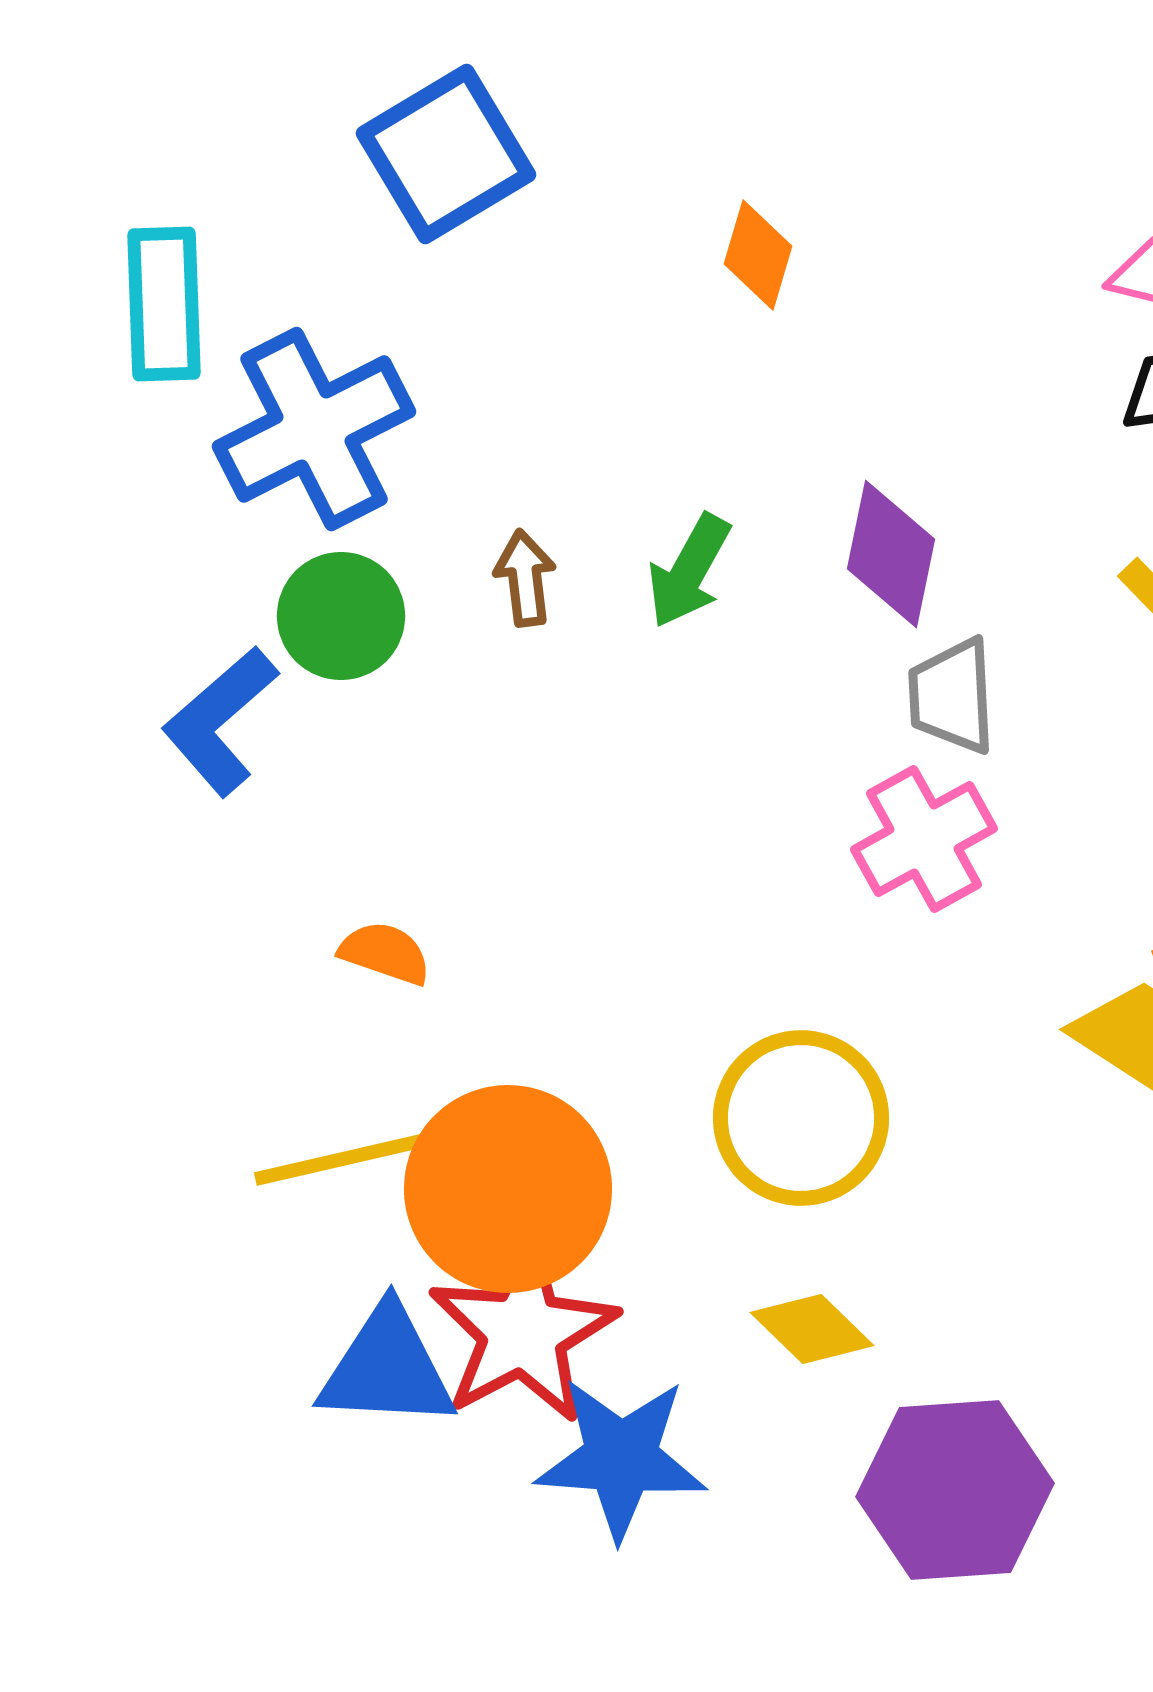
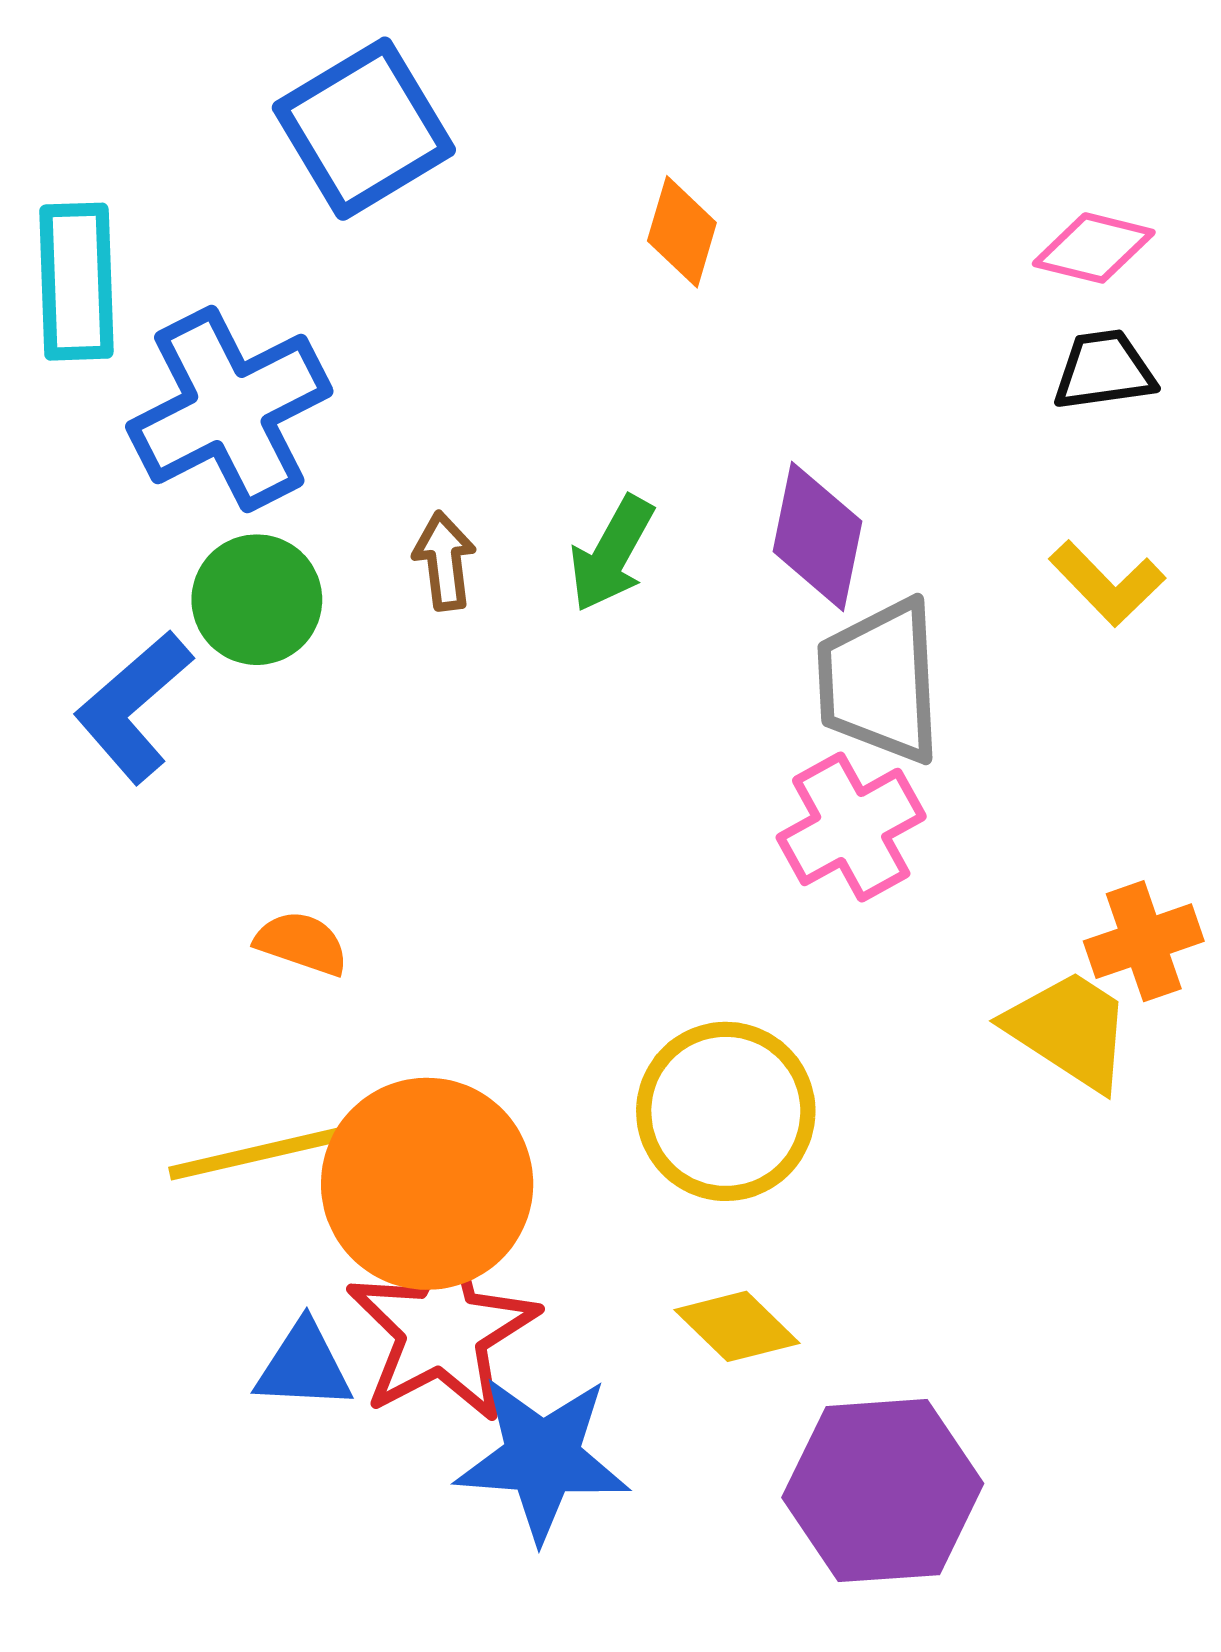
gray trapezoid: (952, 696) -> (880, 681), size x1.4
blue triangle: (387, 1368) -> (304, 1366), size x0.7

